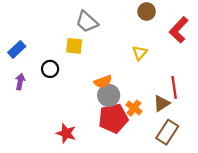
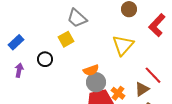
yellow square: (74, 46) -> (66, 39), turned -35
yellow triangle: (140, 53) -> (123, 45), size x1.6
red line: (174, 87) -> (153, 75), turned -36

